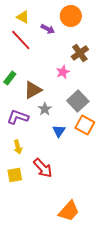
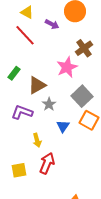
pink star: (63, 72) -> (67, 67), size x1.5
yellow arrow: (18, 147) -> (37, 140), moved
red arrow: (43, 168) -> (47, 163), turned -115

